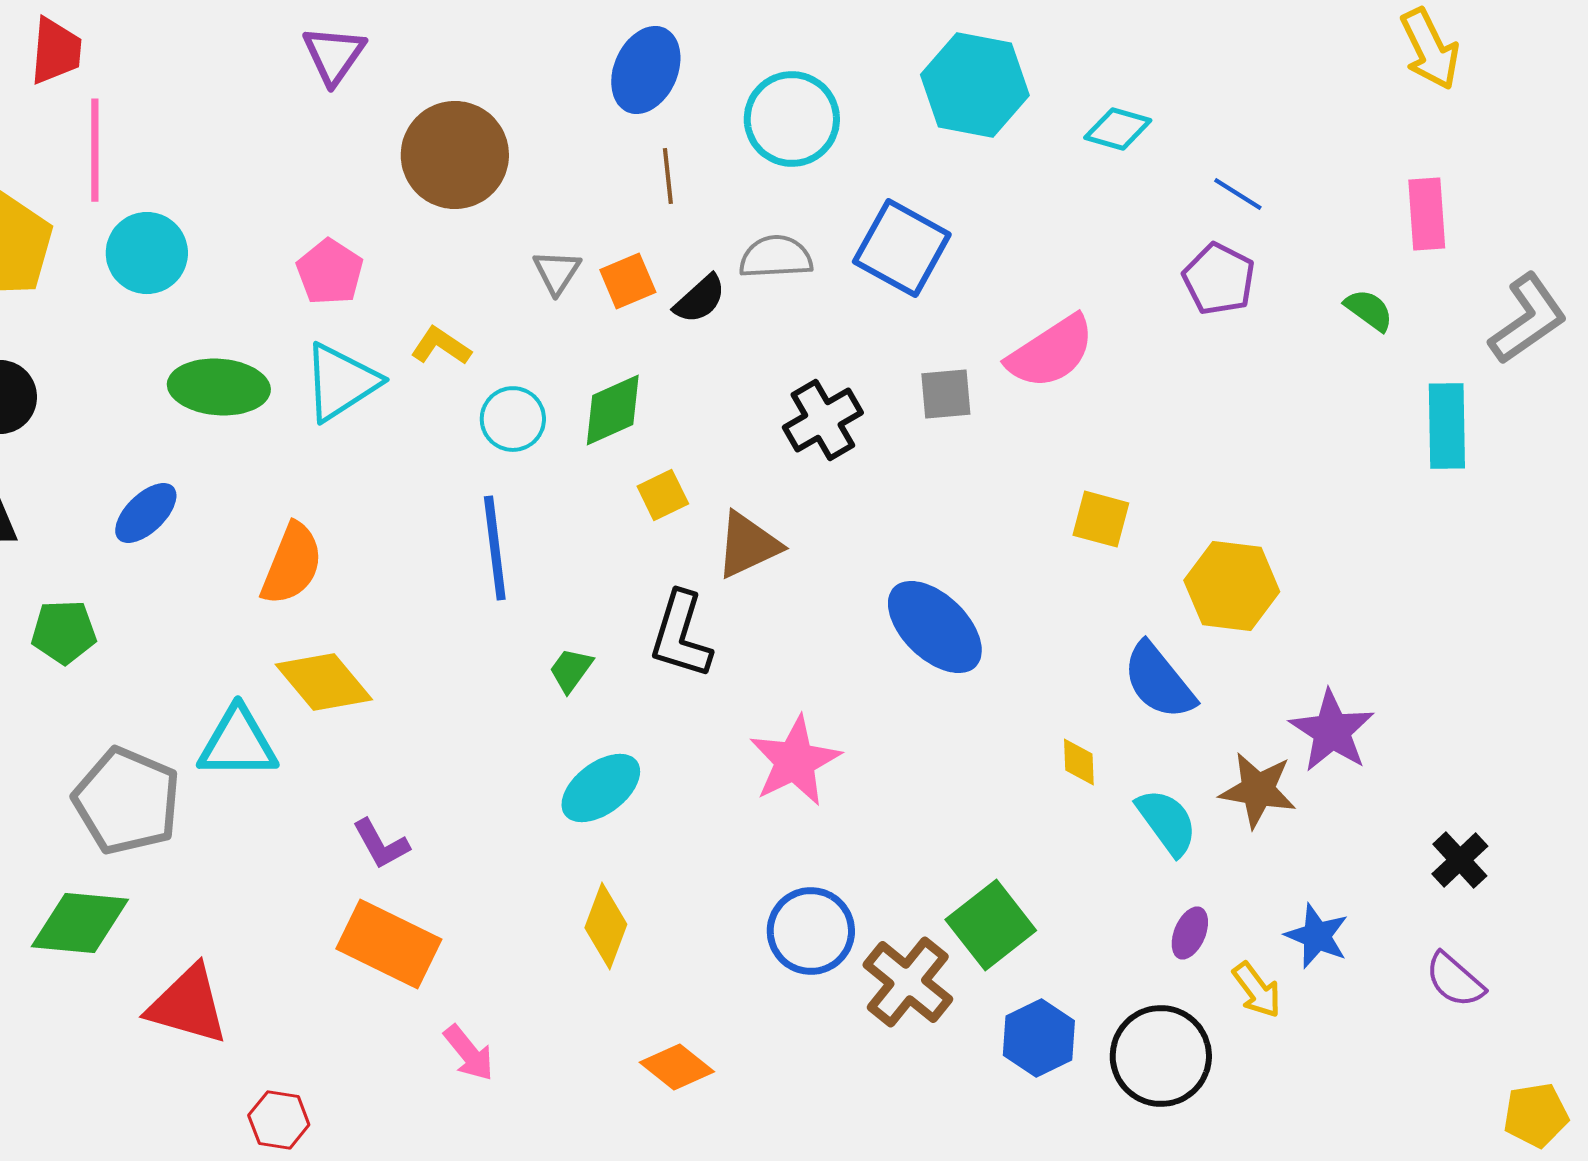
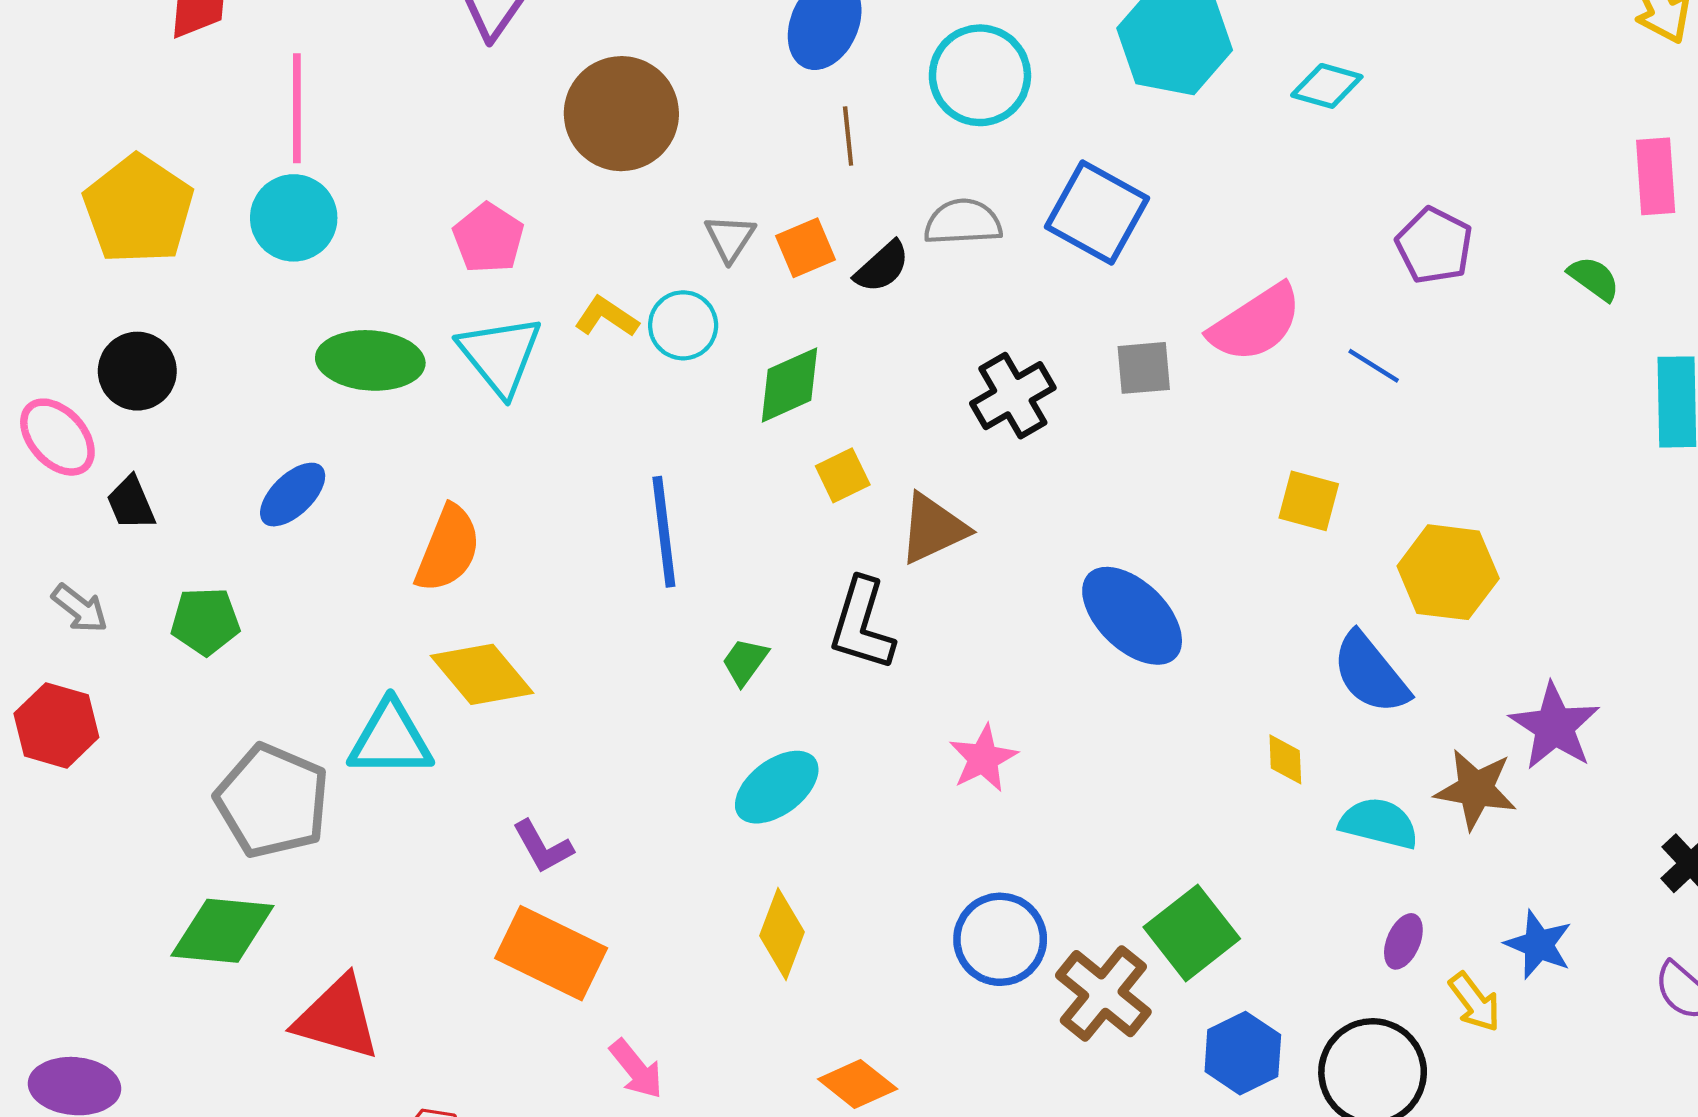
pink line: (95, 150) -> (297, 108), moved
blue line: (1238, 194) -> (1374, 366), moved
cyan triangle: (341, 382) -> (500, 355), turned -36
cyan circle: (513, 419) -> (683, 325), moved
pink star: (795, 761) -> (983, 758), size x0.7
cyan semicircle: (1167, 822) -> (1379, 823), turned -40

